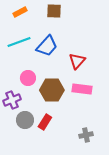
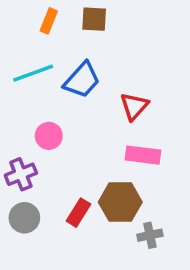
orange rectangle: (20, 12) -> (49, 21), moved, turned -40
brown hexagon: (52, 90) -> (120, 202), moved
gray circle: (25, 120) -> (24, 218), moved

